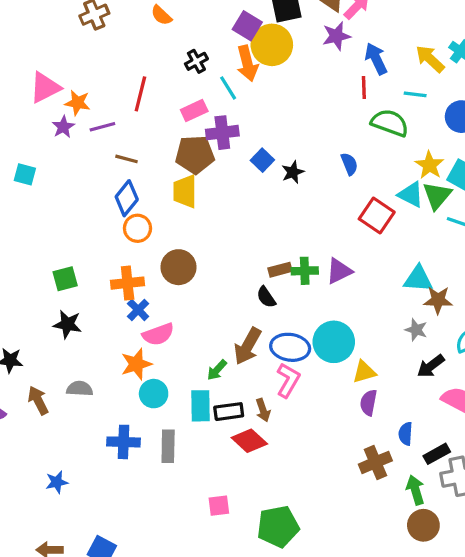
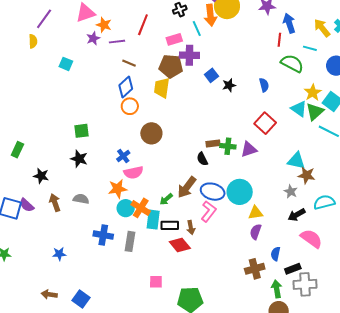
red square: (377, 216) -> (265, 123), moved
orange cross: (128, 283) -> (141, 208), moved, turned 30

